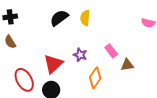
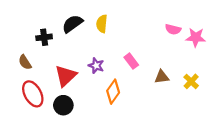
black cross: (10, 17) -> (44, 37), moved
brown semicircle: (10, 42) -> (25, 62), moved
brown triangle: (127, 65) -> (162, 77), moved

